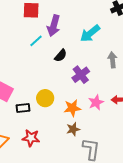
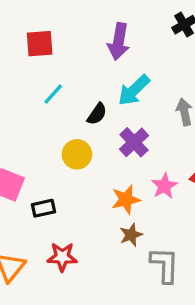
purple arrow: (54, 26) -> (119, 42), moved
cyan arrow: (90, 33) -> (134, 90), moved
yellow circle: (45, 98) -> (77, 154), moved

